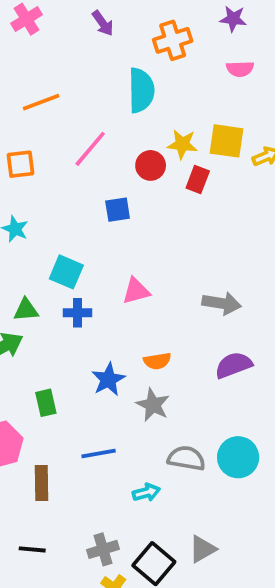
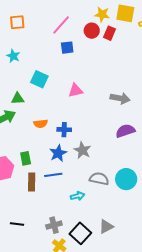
pink line: (90, 149) -> (61, 25), moved
red circle: (151, 165) -> (92, 31), moved
blue cross: (78, 313) -> (64, 130), moved
orange semicircle: (157, 361) -> (41, 124), moved
blue star: (108, 379) -> (58, 153), moved
green rectangle: (46, 403) -> (26, 158), moved
brown rectangle: (42, 483) -> (32, 182), moved

